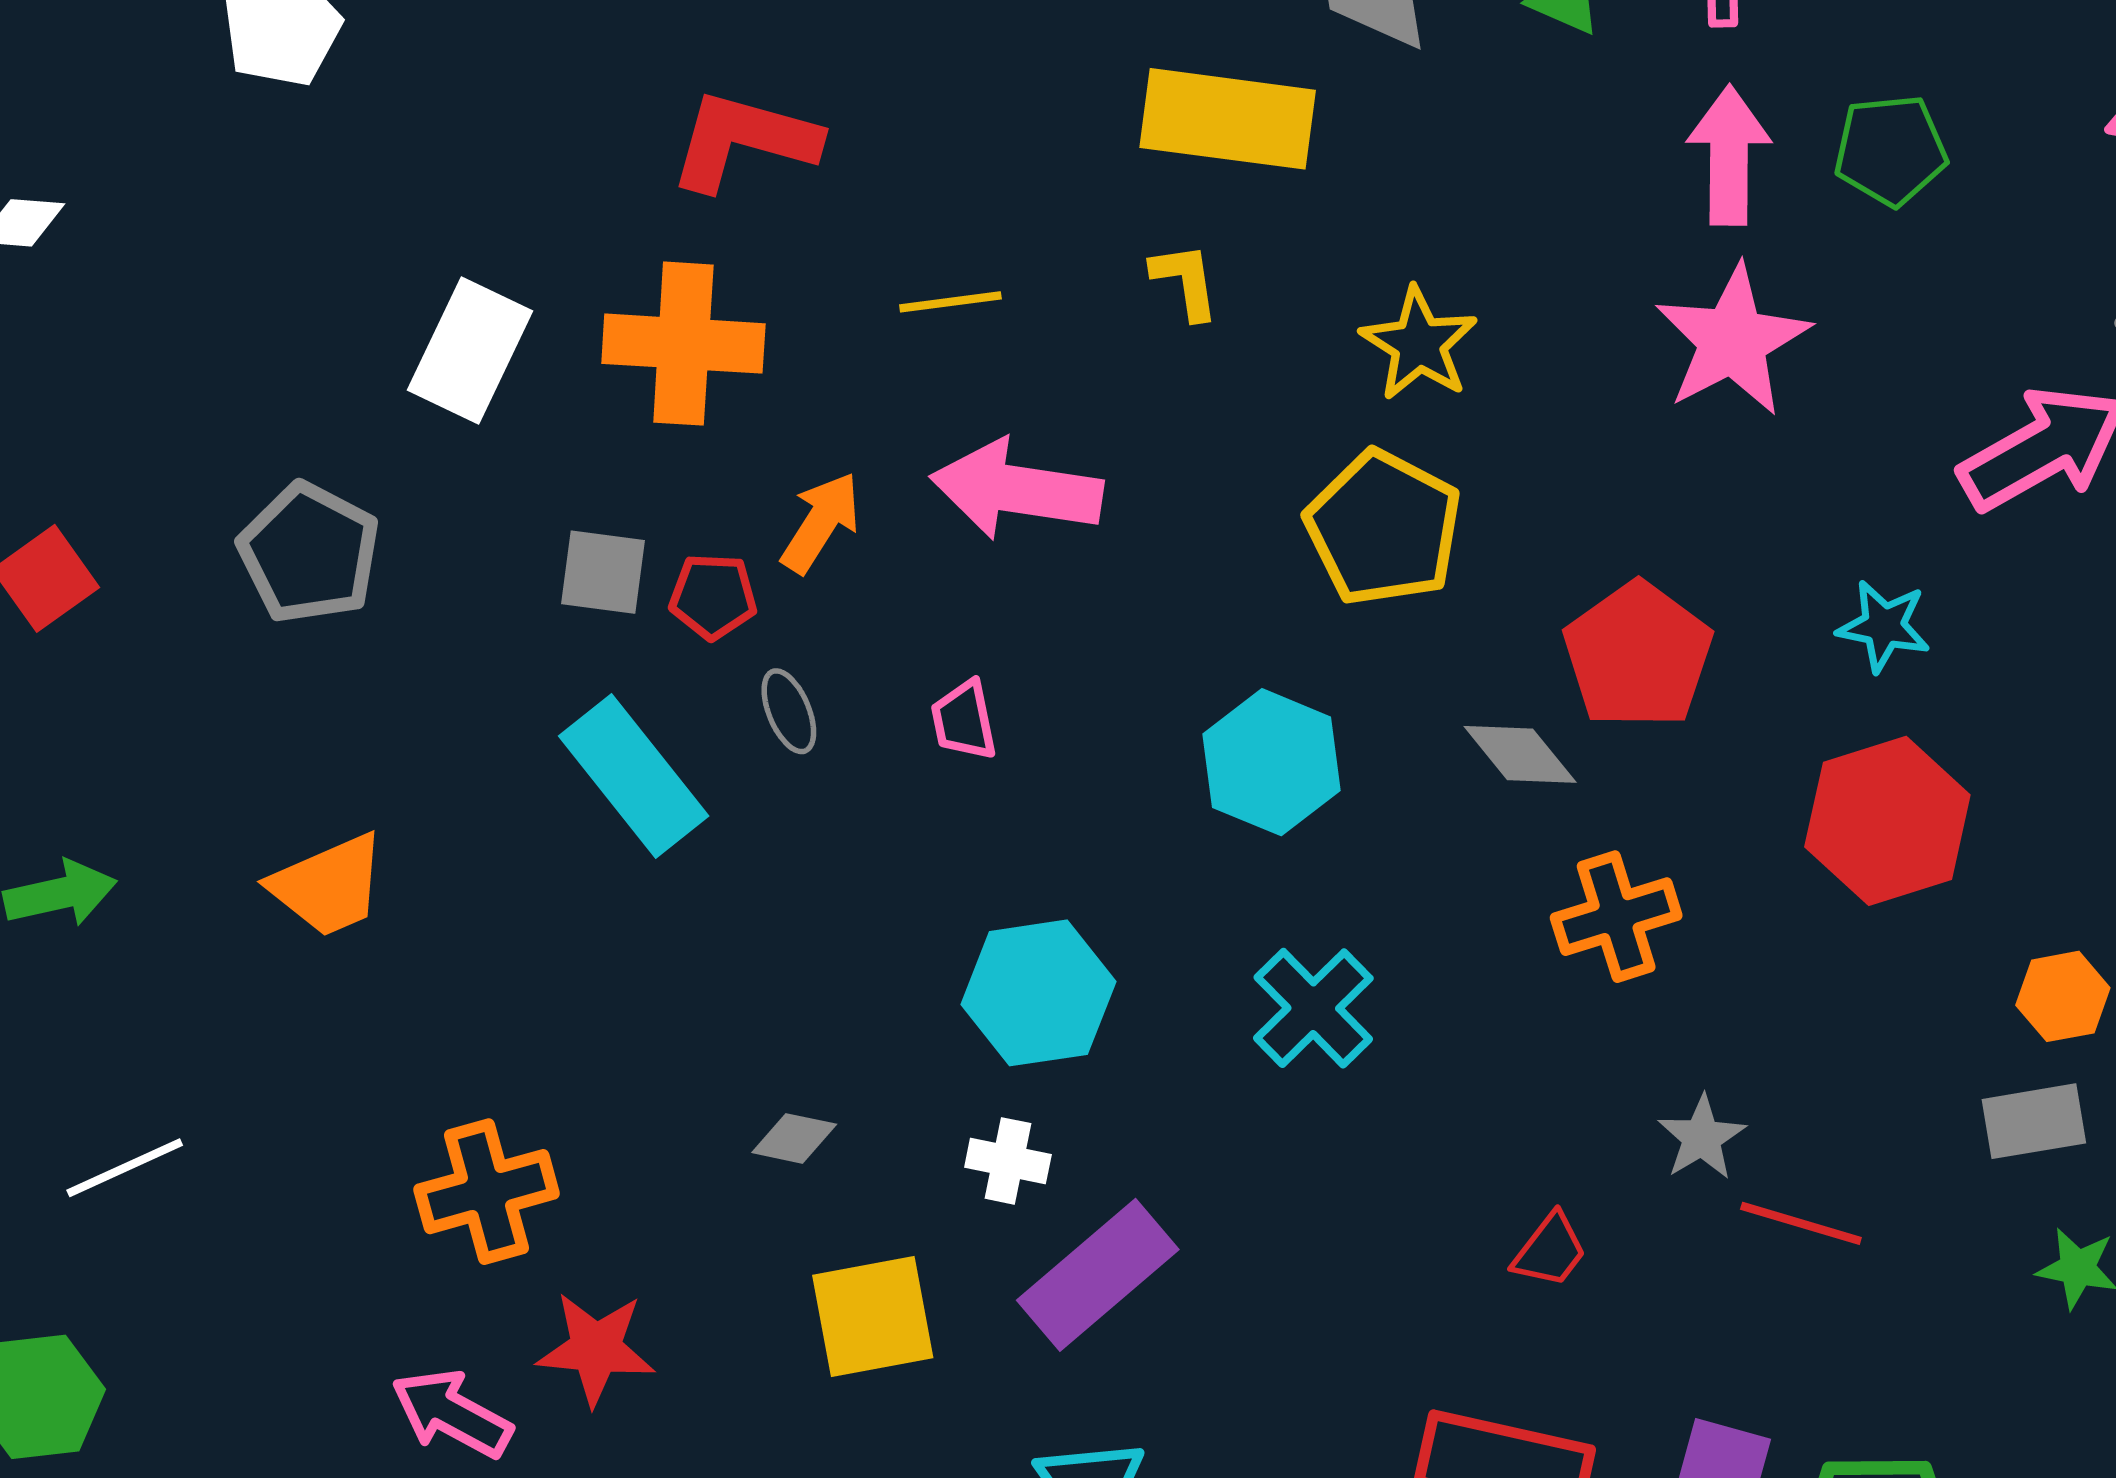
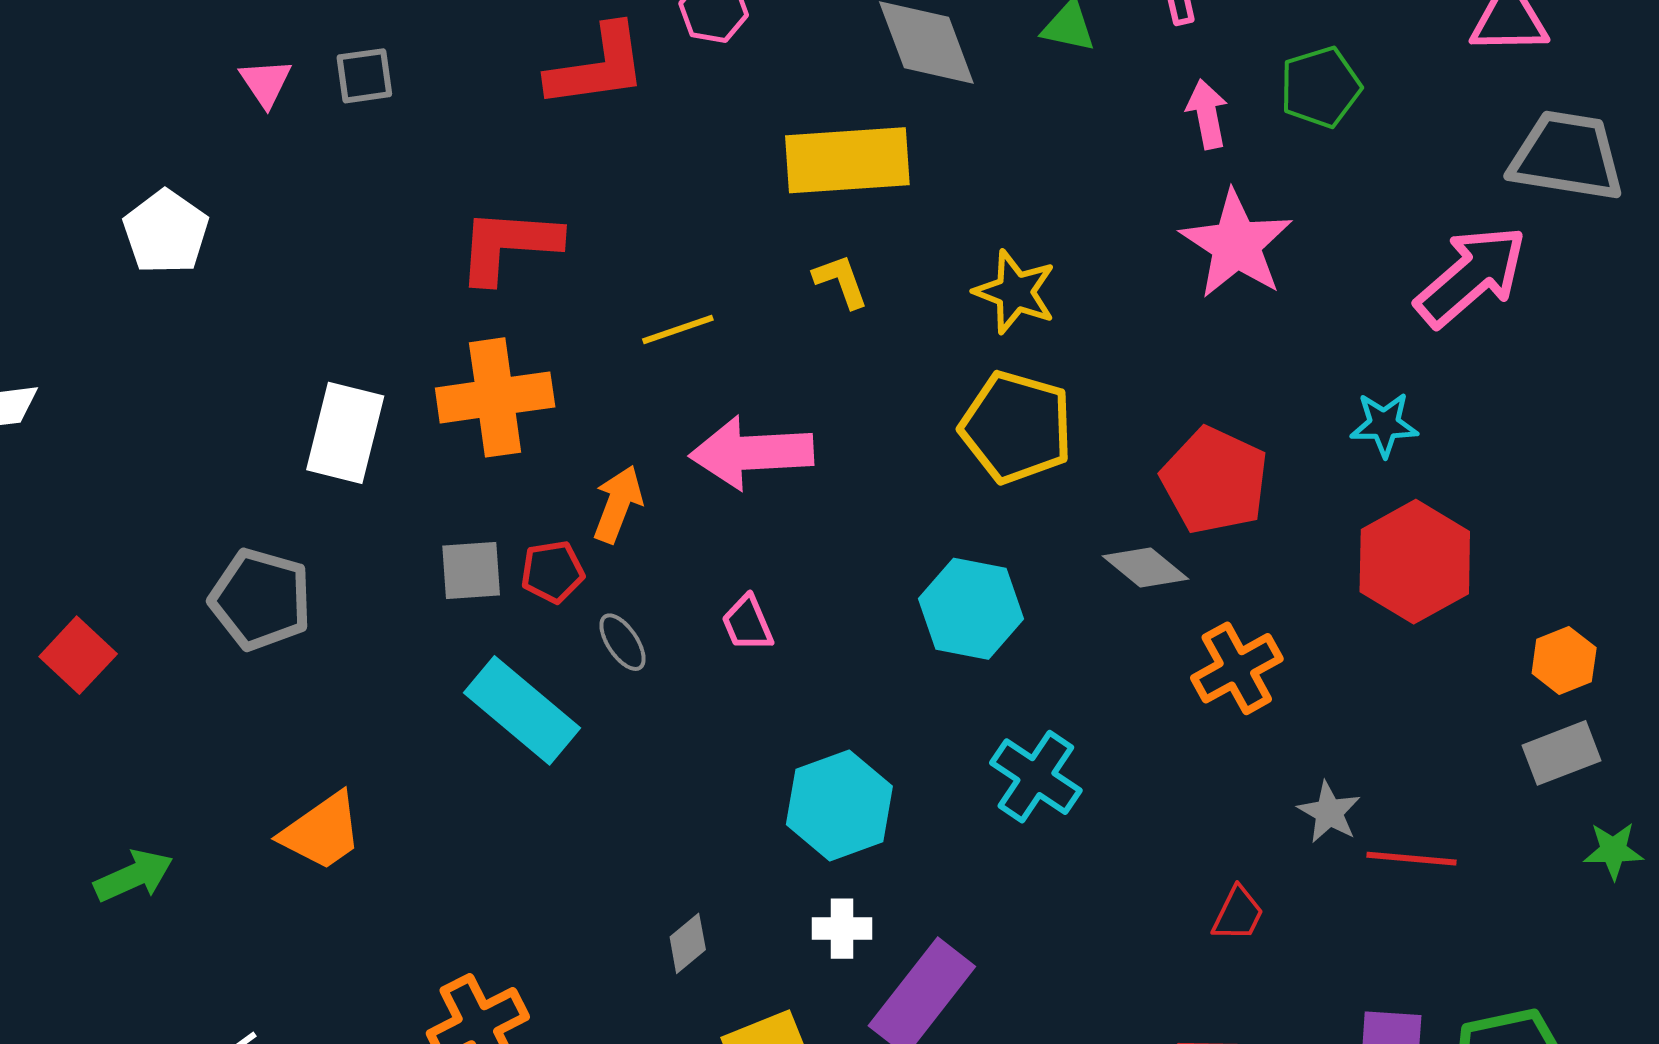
pink arrow: (1729, 155) -> (1207, 114), size x0.7
gray diamond: (794, 1138) -> (688, 943), turned -40

